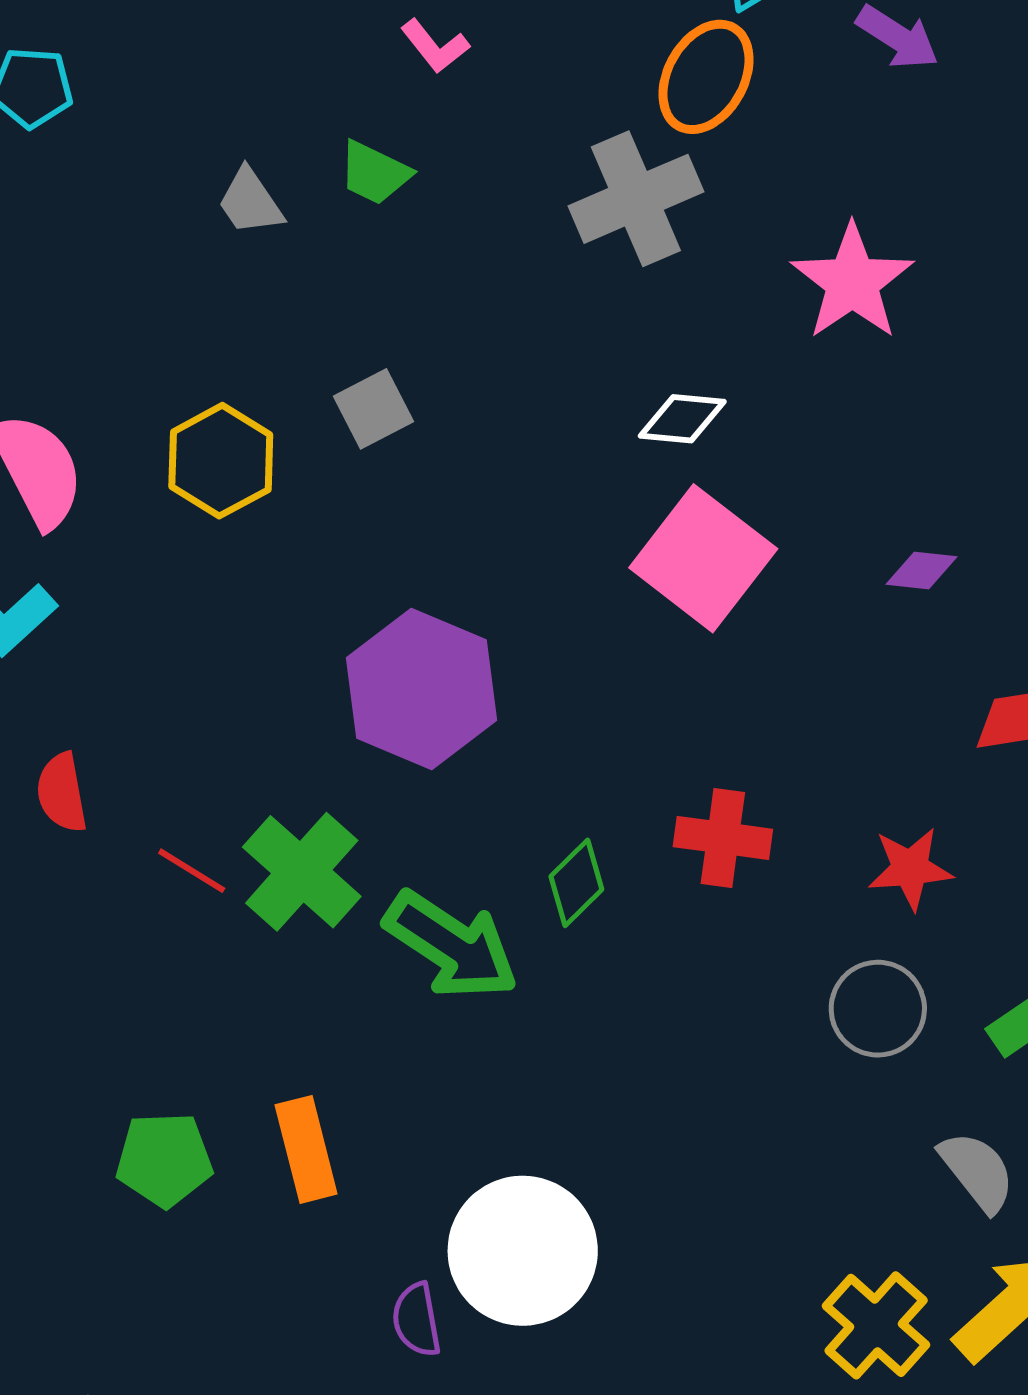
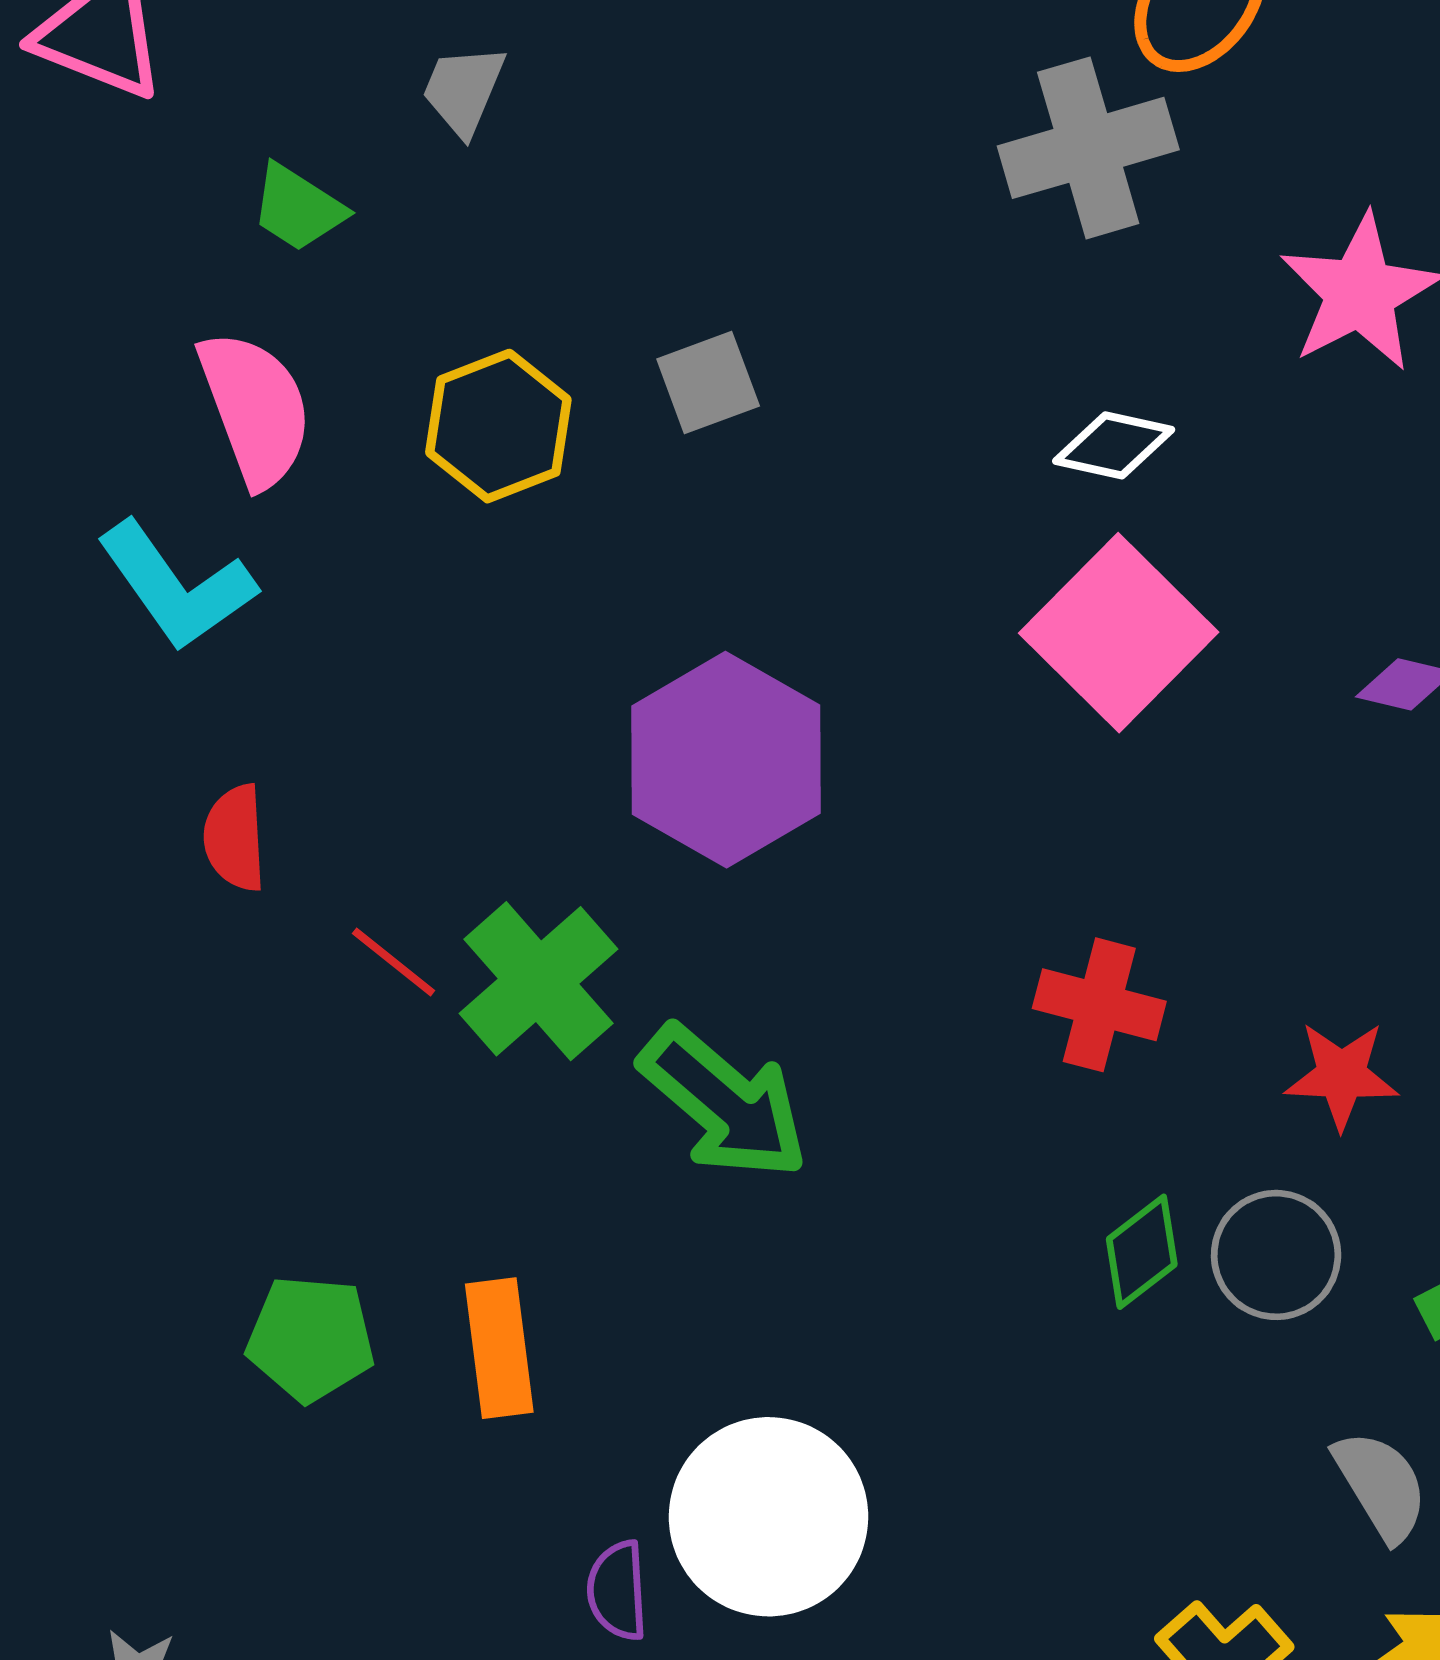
green trapezoid: (375, 173) -> (298, 208), moved
gray trapezoid: (250, 202) -> (463, 90), moved, turned 50
green diamond: (576, 883) -> (1142, 1252), moved

